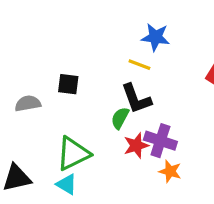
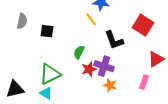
yellow line: (139, 65) -> (91, 19), turned 32
black L-shape: (136, 99) -> (114, 40), moved
gray semicircle: (28, 103) -> (22, 21), moved, turned 112

